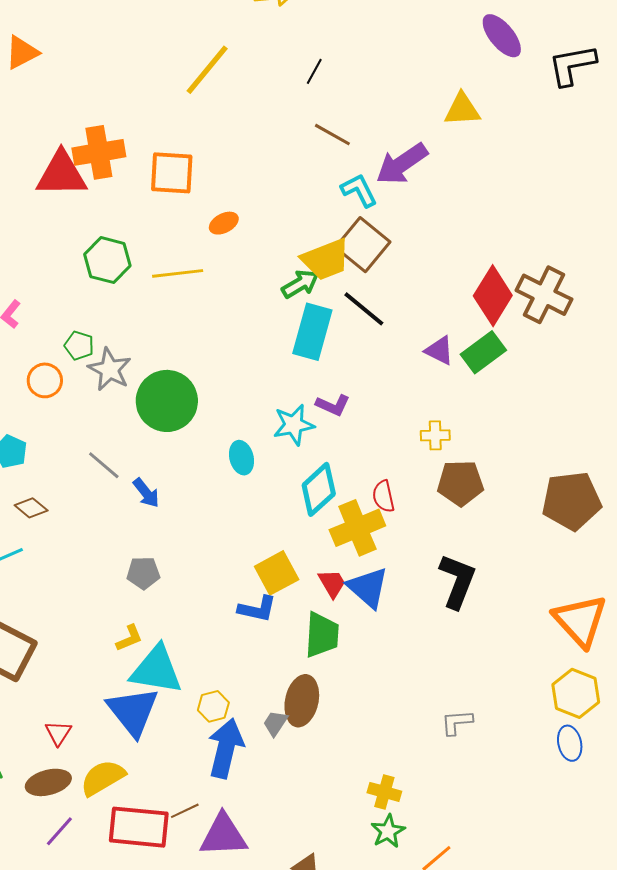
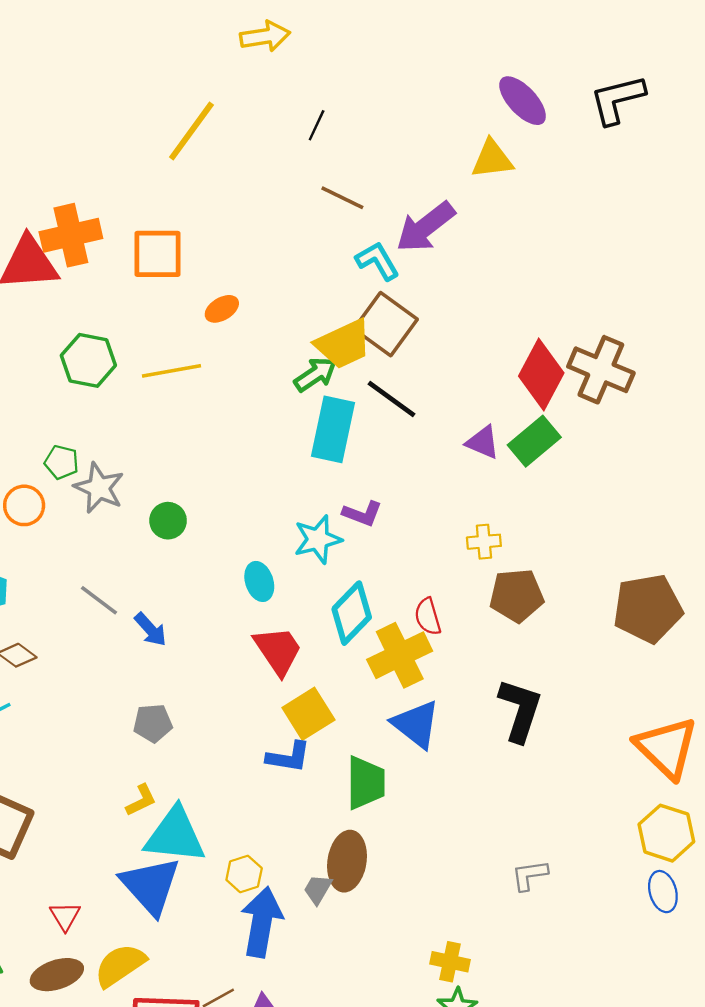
purple ellipse: (502, 36) -> (523, 101), moved
green circle: (167, 401) -> (168, 521), size x0.5
red trapezoid: (332, 583) -> (278, 651), moved, size x1.5

